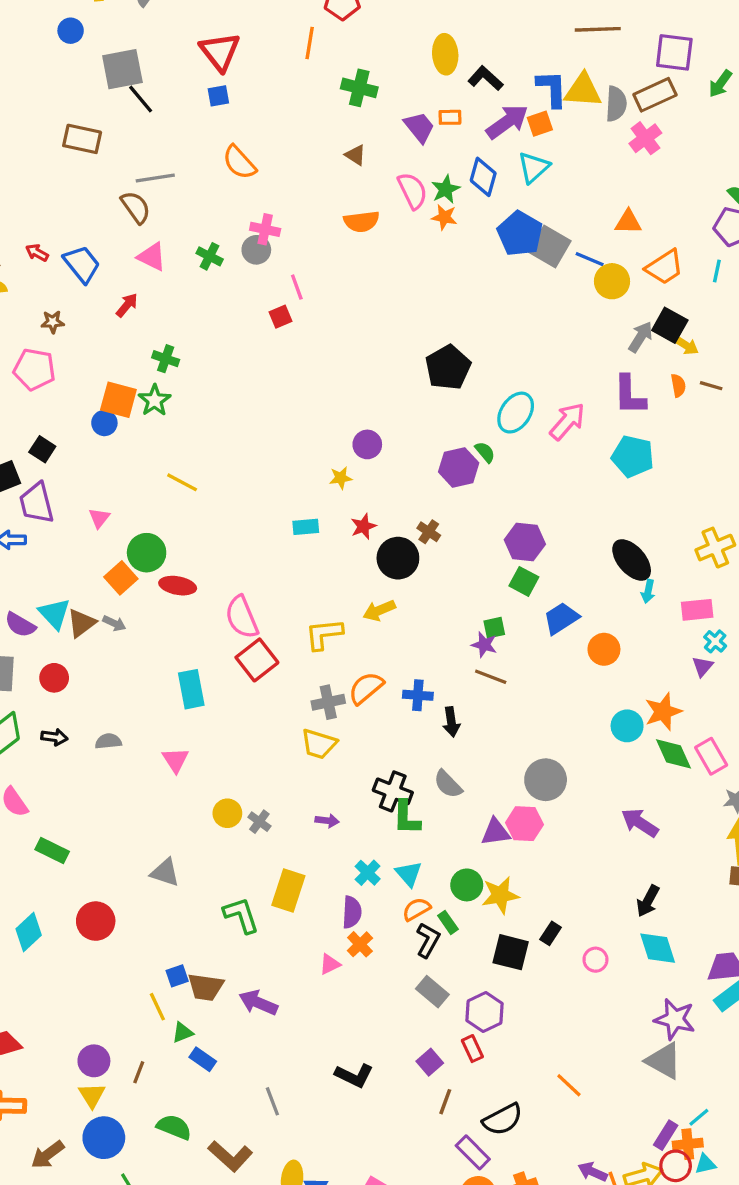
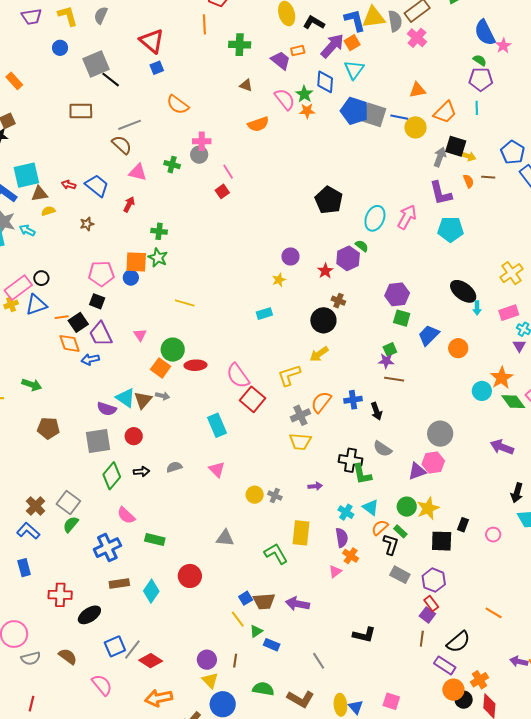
pink pentagon: (34, 369) -> (101, 274), moved
red star: (363, 526) -> (325, 271), moved
purple square: (430, 1062) -> (427, 615), moved

